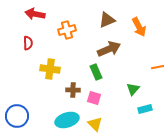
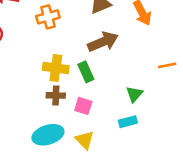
yellow cross: (50, 69) -> (56, 68), moved
cyan rectangle: (145, 109) -> (128, 122), moved

